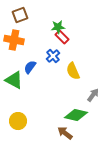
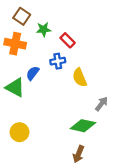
brown square: (20, 15) -> (22, 16), turned -35
green star: (58, 27) -> (44, 29), moved
blue cross: (53, 56) -> (58, 61), turned 32
brown arrow: (65, 133) -> (79, 154), moved, turned -105

